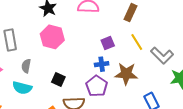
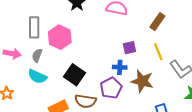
pink hexagon: (52, 37) -> (60, 37), moved
gray semicircle: (26, 66) -> (37, 55), moved
black square: (58, 79) -> (74, 75), size x1.5

